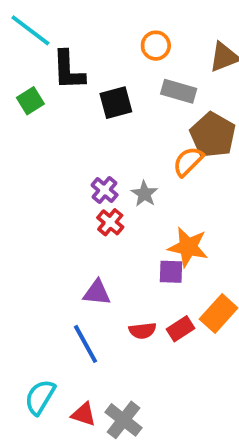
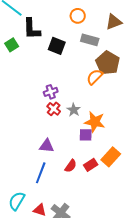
black square: (116, 103) -> (57, 46), turned 36
purple cross: (105, 190) -> (51, 92), turned 32
gray star: (144, 194) -> (74, 110), moved
red semicircle: (143, 331) -> (71, 166), turned -48
blue line: (86, 344) -> (41, 173), turned 50

